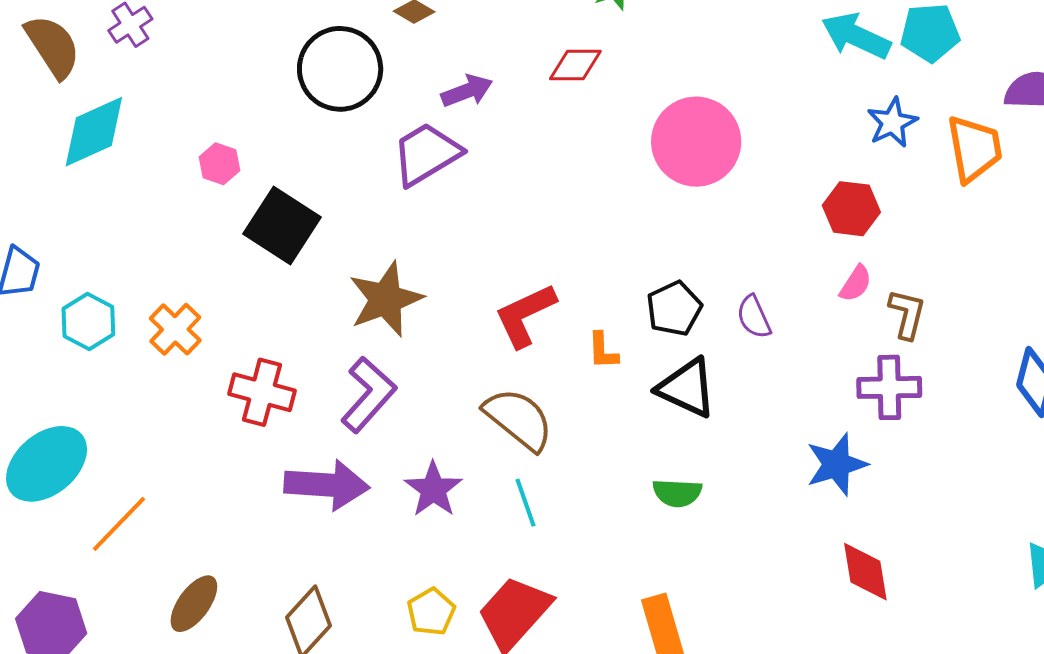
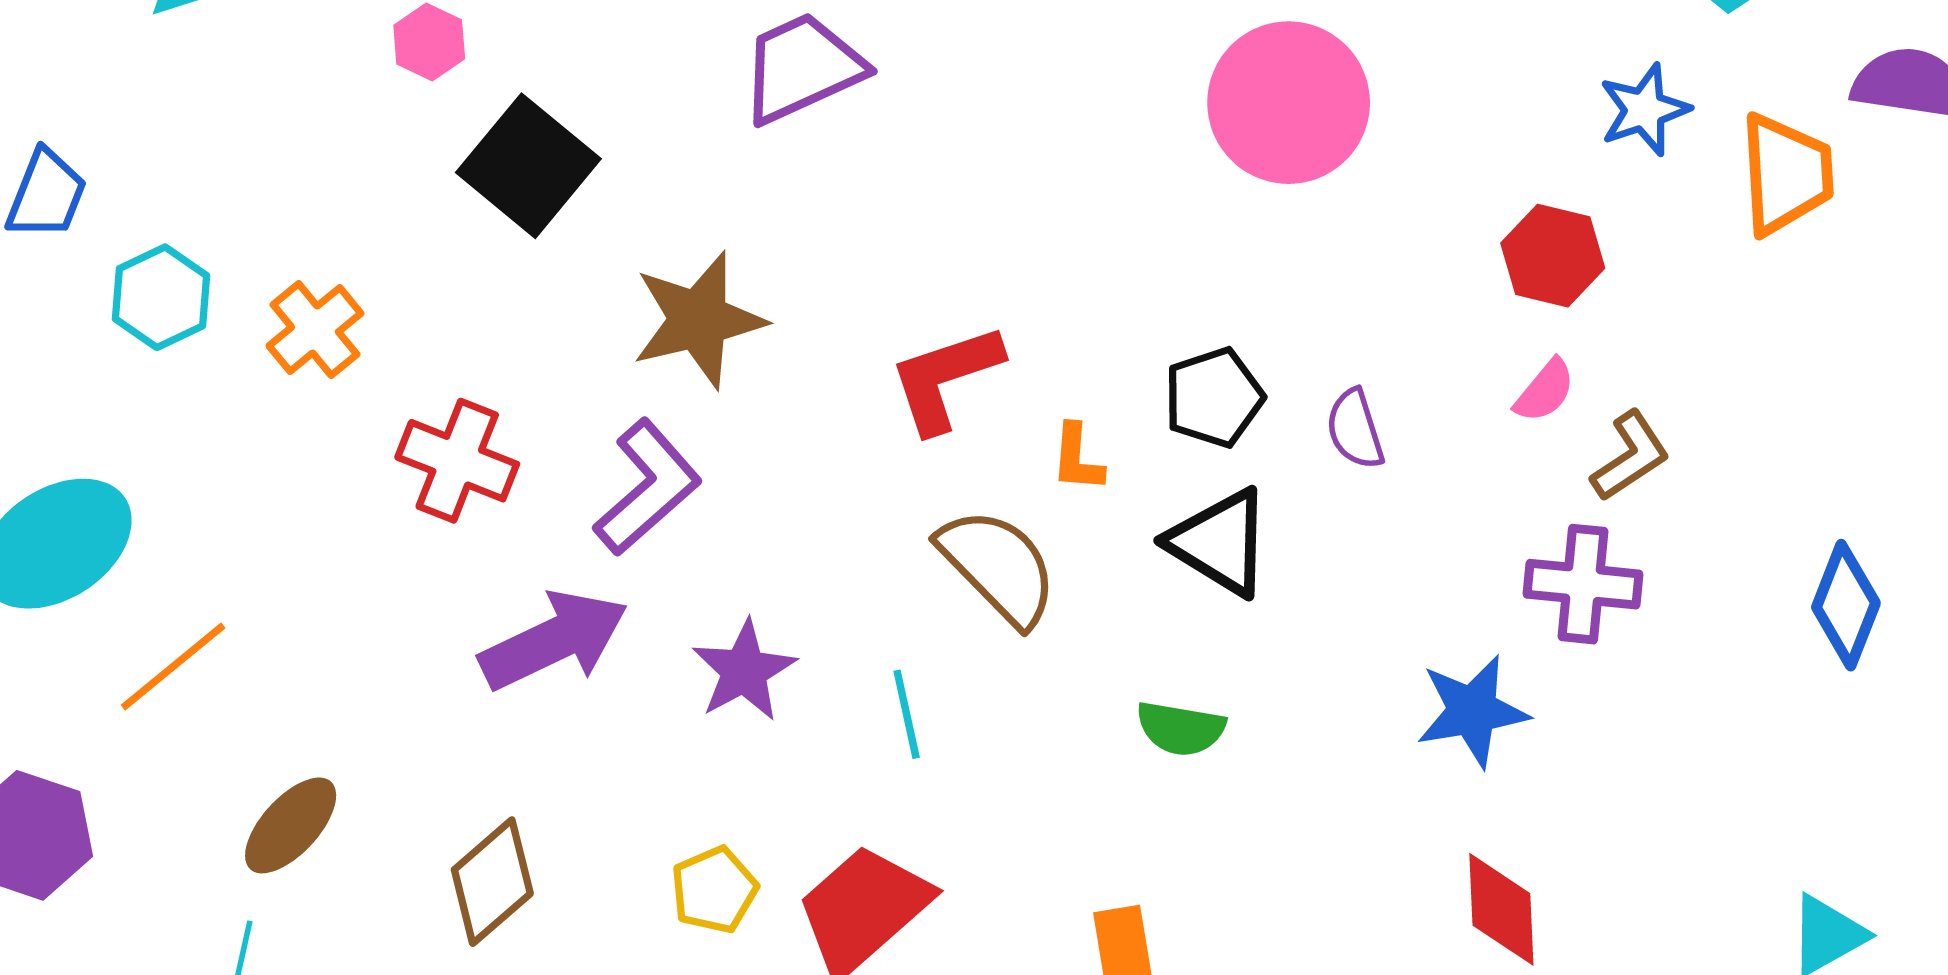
brown L-shape: (907, 314) -> (1630, 456), turned 36
brown semicircle: (519, 419) -> (998, 567), moved
purple arrow: (327, 485) -> (554, 640), turned -36

